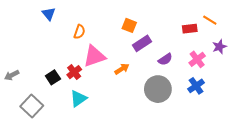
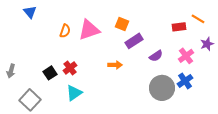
blue triangle: (49, 14) -> (30, 12), moved
orange semicircle: (79, 32) -> (65, 31), moved
pink triangle: (94, 56) -> (89, 30), moved
orange arrow: (122, 69) -> (115, 65), turned 32
gray arrow: (12, 75) -> (11, 71), turned -48
gray circle: (158, 89) -> (162, 88), moved

